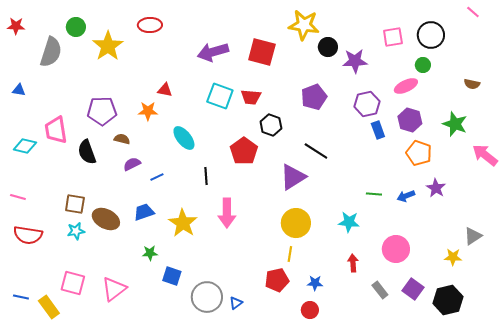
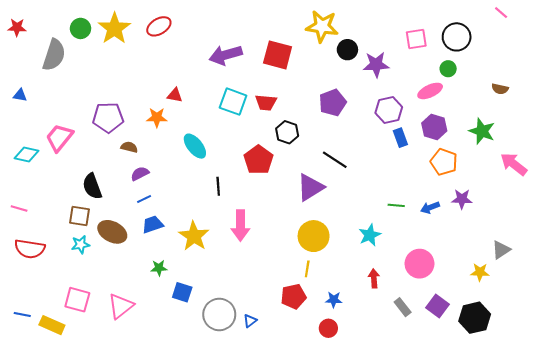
red ellipse: (150, 25) -> (159, 26), turned -30
yellow star: (108, 46) -> (114, 28), moved
pink trapezoid: (56, 130) -> (59, 138), turned 48
black semicircle: (87, 152) -> (92, 186), moved
blue line: (157, 177) -> (144, 199), moved
purple star: (436, 188) -> (462, 199), turned -30
cyan star: (349, 222) -> (370, 235), turned -30
yellow rectangle: (49, 307) -> (52, 325), turned -30

